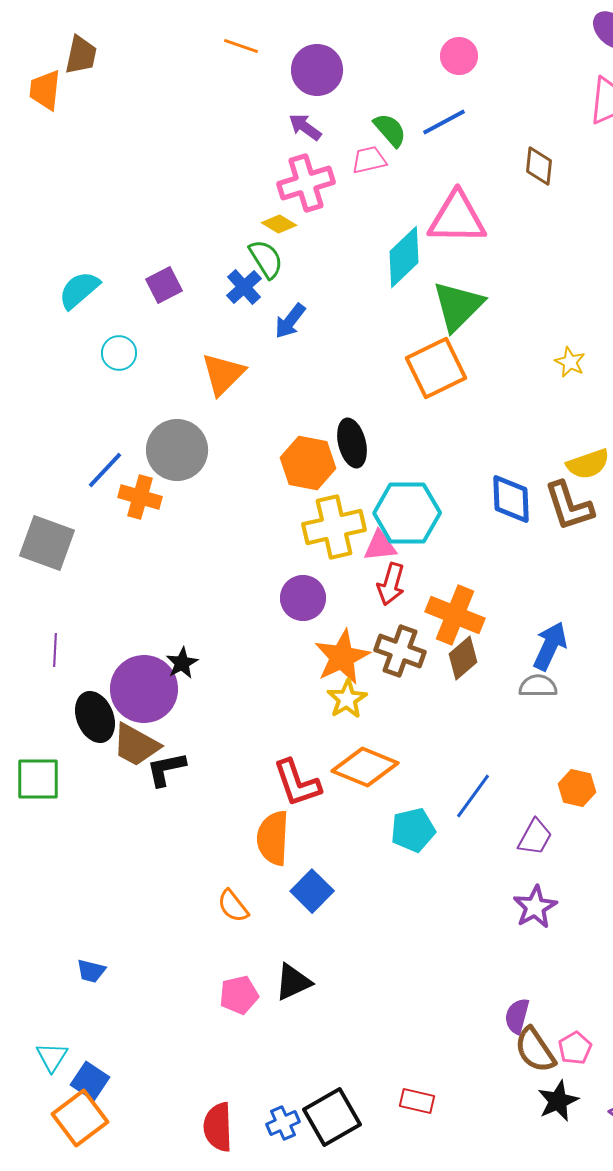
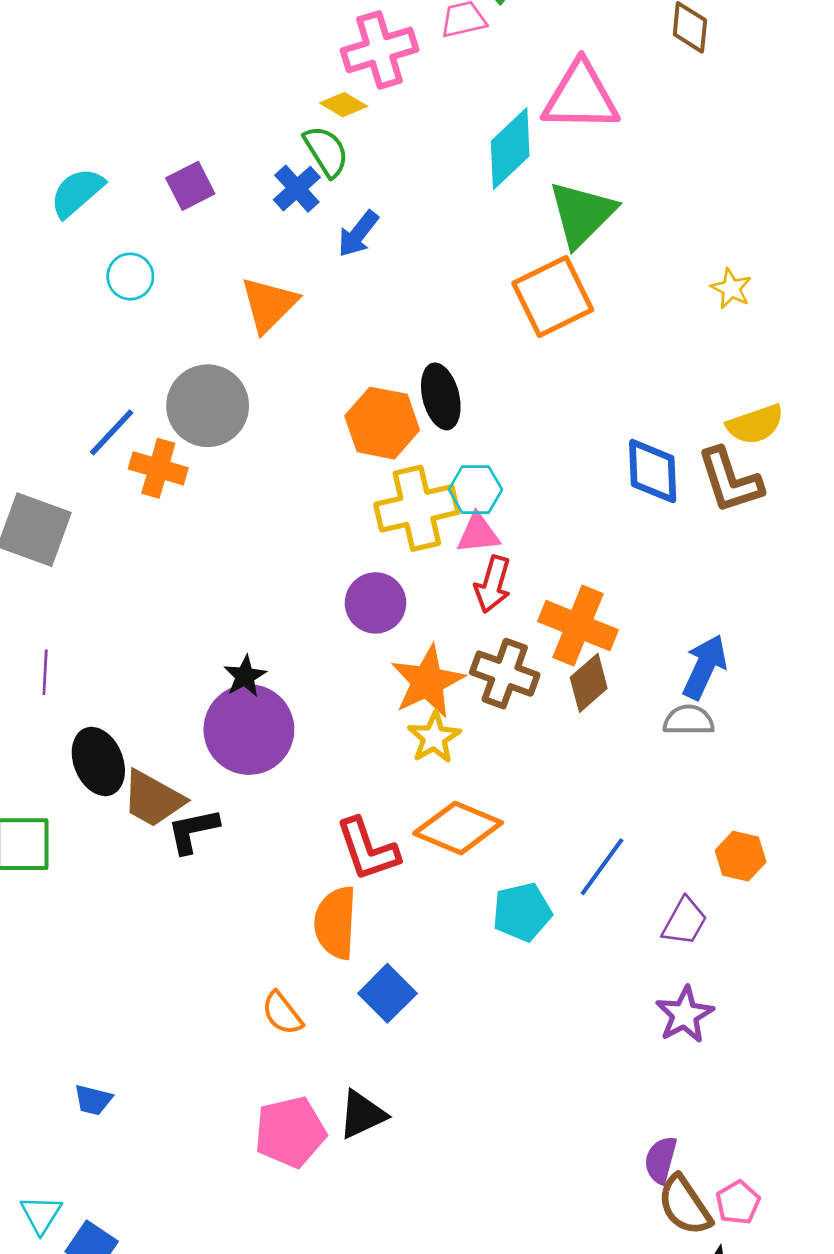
cyan hexagon: (407, 513) -> (475, 490), moved, size x0.6
black star: (182, 663) -> (245, 676), moved
purple circle: (144, 689) -> (249, 730), moved
pink pentagon: (239, 995) -> (290, 1132), size x1.4

